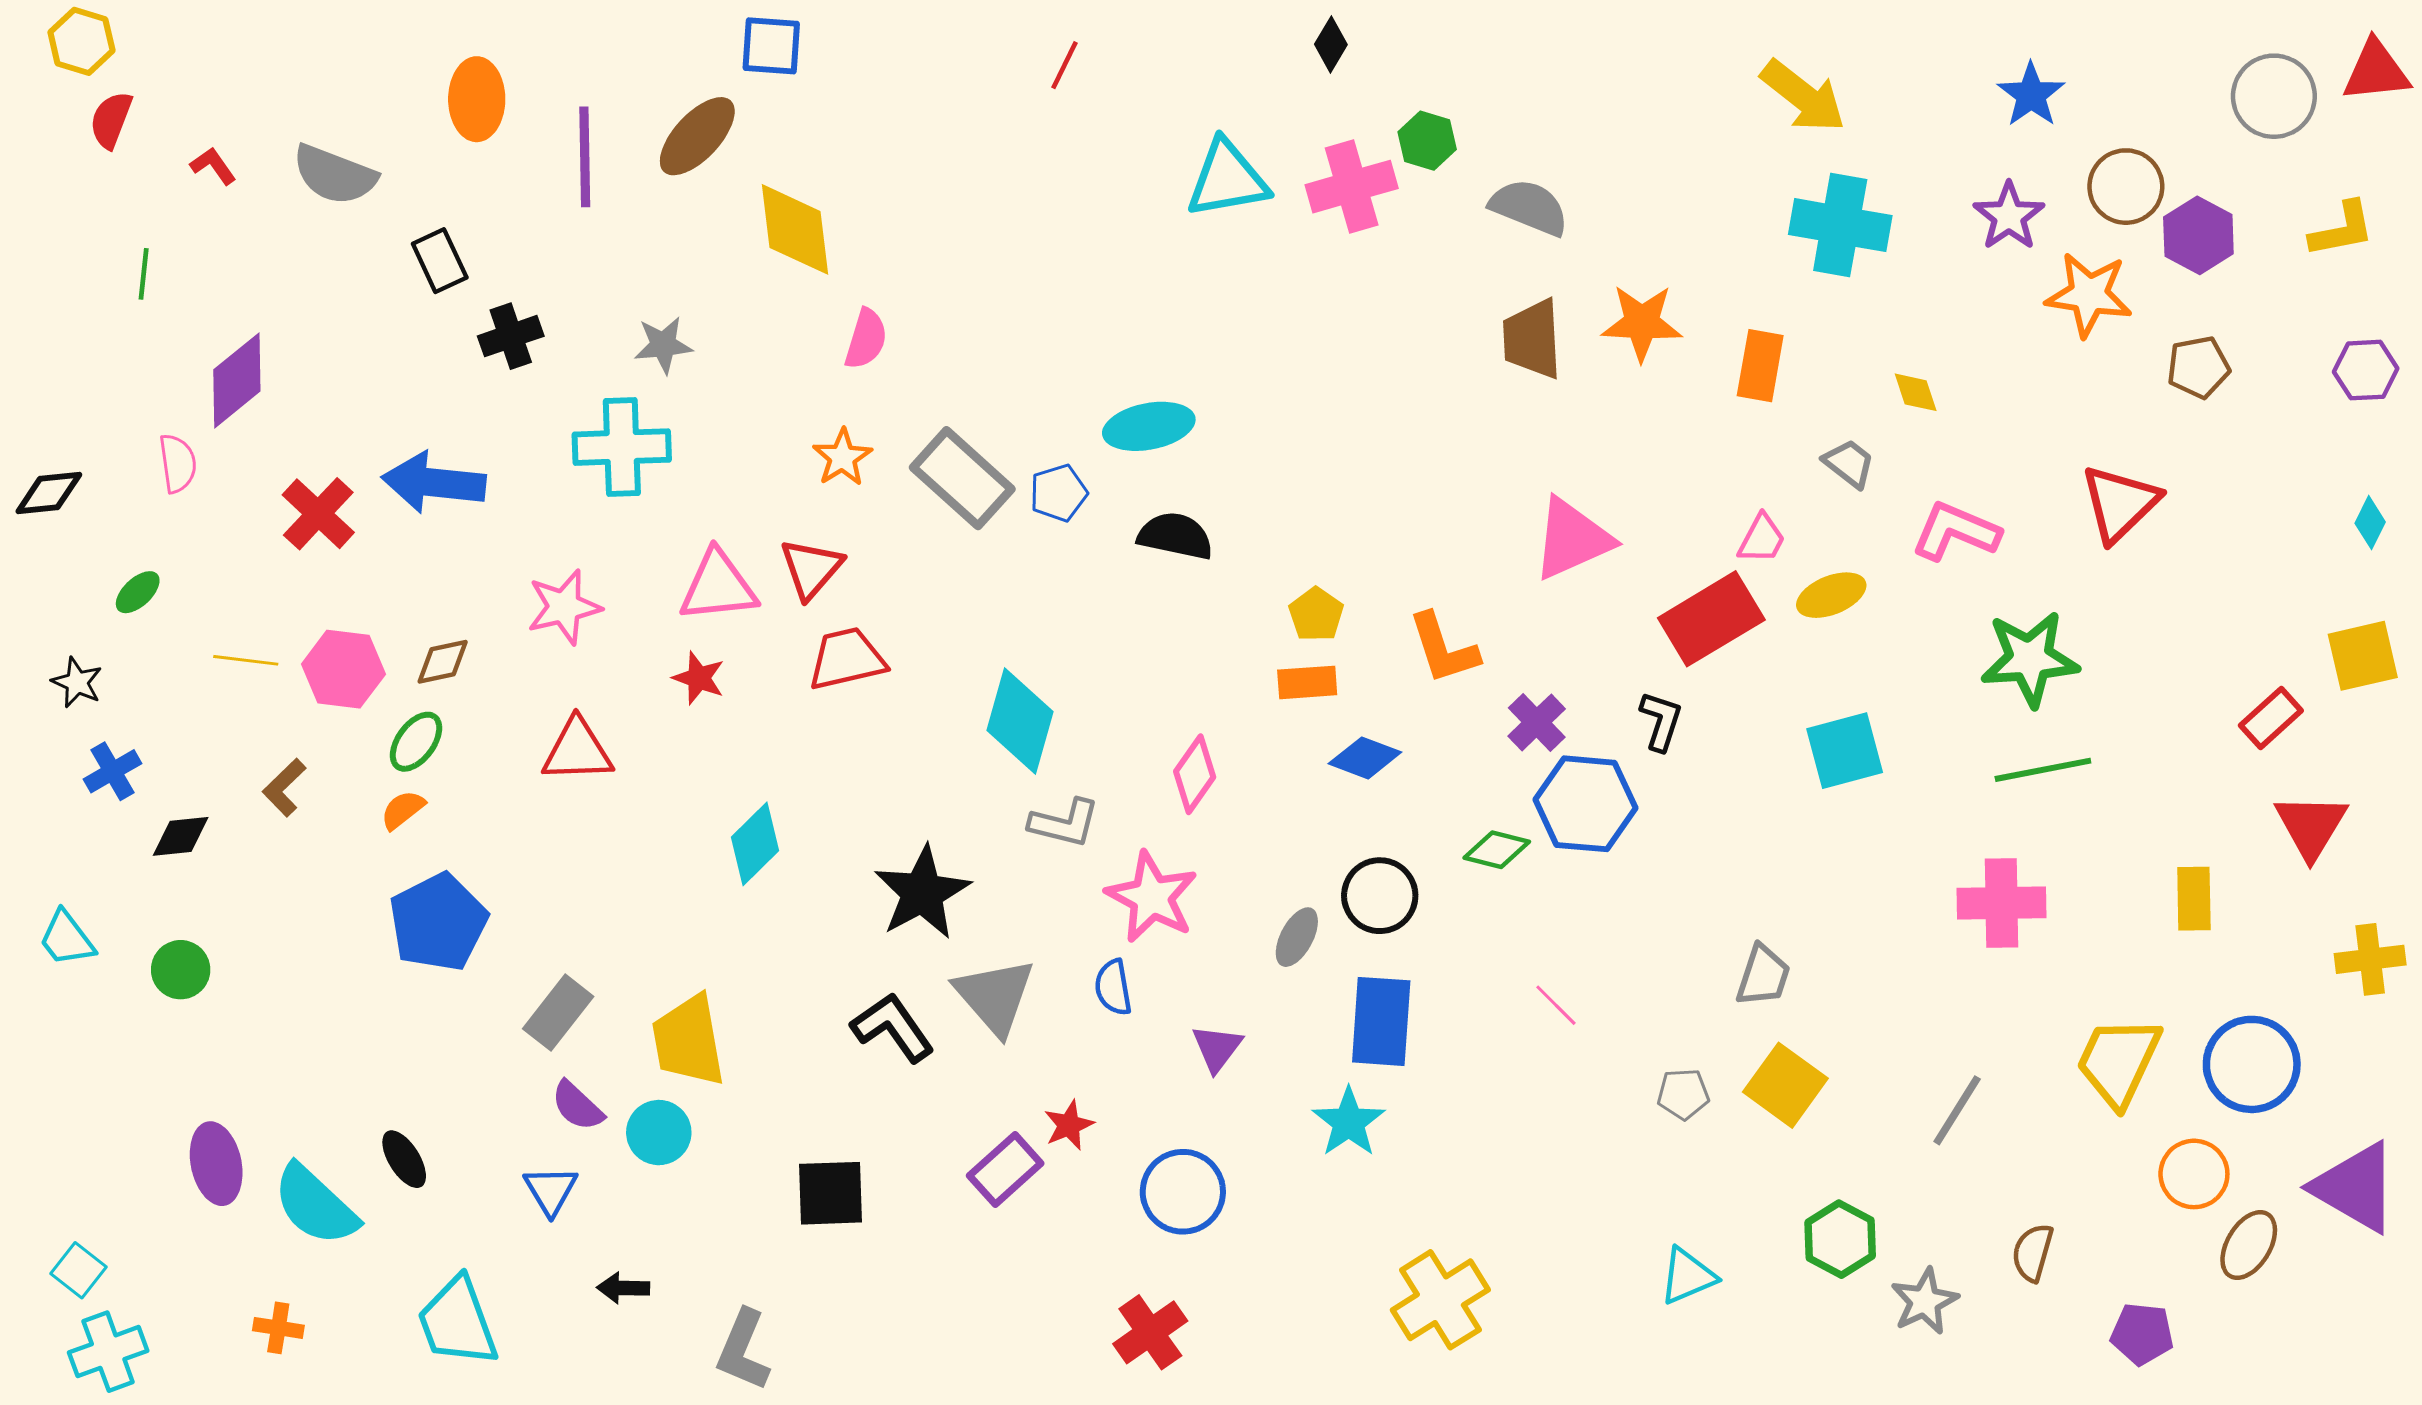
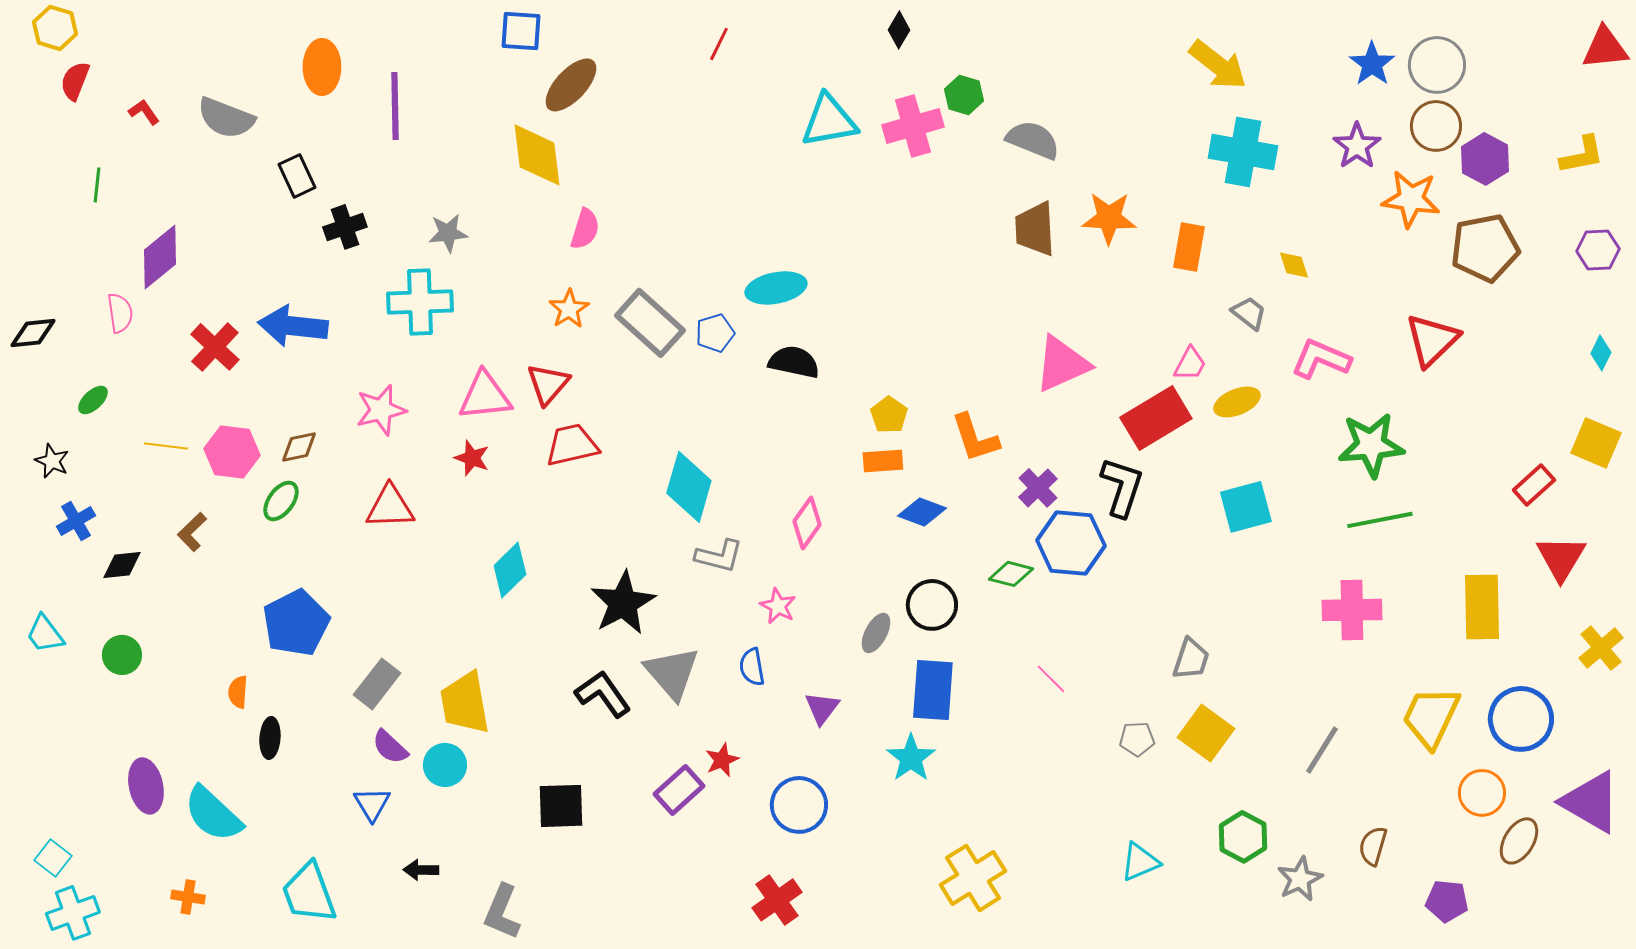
gray circle: (2274, 96) -> (1437, 65), moved
brown ellipse: (697, 136) -> (571, 85), moved
brown pentagon: (2198, 367) -> (1485, 248), size x1.6
yellow square: (2363, 656) -> (1596, 443), turned 36
black L-shape: (1661, 721) -> (1122, 487), size x1.5
orange semicircle: (403, 810) -> (238, 692), moved, turned -48
pink star: (1152, 897) -> (778, 606), size x0.6
yellow rectangle: (2194, 899) -> (1482, 607), size x1.5
yellow cross: (2370, 959) -> (1601, 648), turned -33
black ellipse: (404, 1159) -> (270, 738), moved, turned 36

